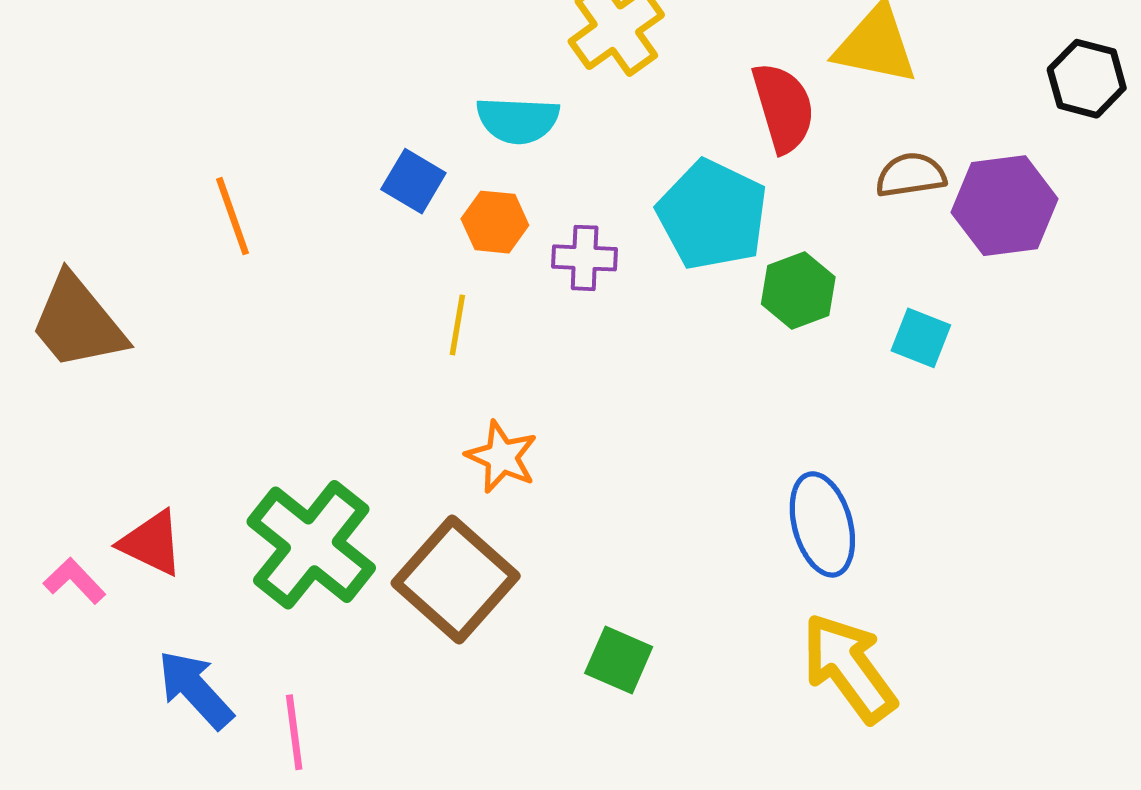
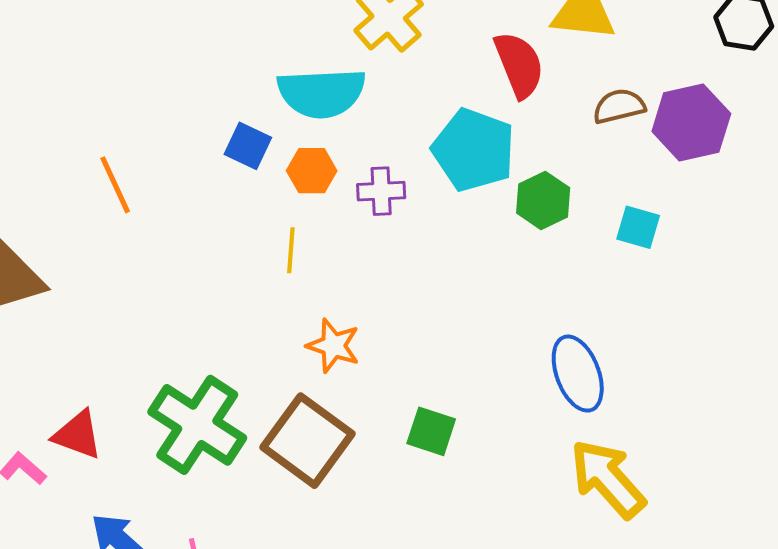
cyan semicircle: (518, 120) -> (322, 93), size x1.4
green square: (619, 660) -> (431, 431), moved

